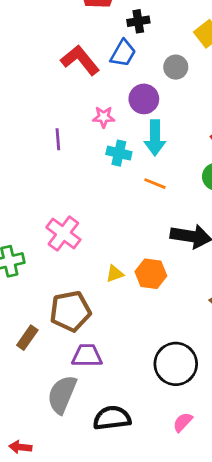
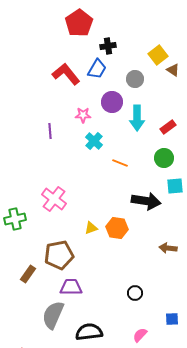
cyan arrow: (155, 138) -> (137, 118), moved
cyan cross: (119, 153) -> (94, 141), turned 30
black circle: (176, 364) -> (135, 293), size x0.5

